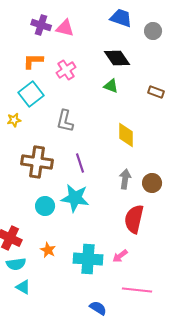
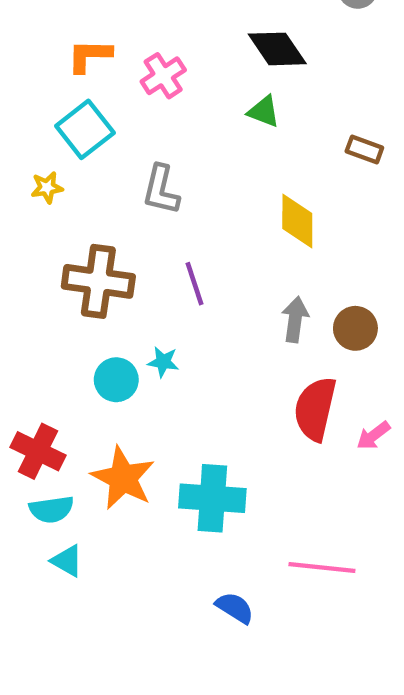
brown rectangle: (156, 92) -> (364, 149), moved
cyan star: (75, 198) -> (163, 362), moved, size x0.5
orange star: (48, 250) -> (123, 478), size x1.8
pink arrow: (120, 256) -> (373, 436), moved

